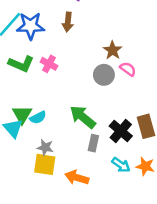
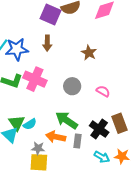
brown star: (113, 50) -> (89, 53), moved
pink cross: (49, 64) -> (35, 79), size x1.6
pink semicircle: (128, 69) -> (103, 91), moved
gray circle: (104, 75) -> (72, 86), moved
orange arrow: (77, 178) -> (56, 137), moved

